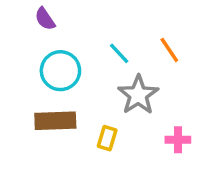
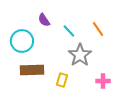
purple semicircle: (45, 19) -> (44, 20), moved
cyan circle: (60, 71) -> (22, 41), moved

